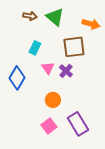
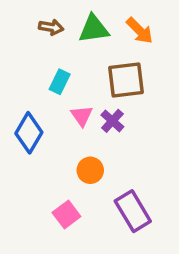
green triangle: (55, 17) -> (94, 29), turned -48
orange arrow: (91, 24) -> (140, 31), moved, turned 30
pink square: (49, 126) -> (66, 215), moved

